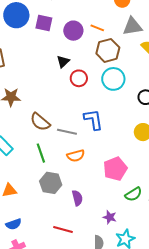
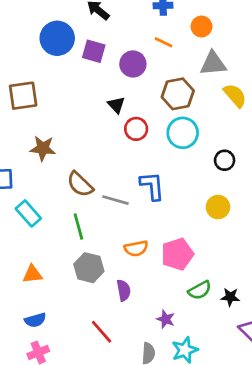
orange line: (97, 28) -> (164, 42), moved
black triangle: (63, 62) -> (116, 105), turned -32
orange semicircle: (76, 156) -> (136, 248), moved
red line: (63, 230) -> (102, 332), turned 30

